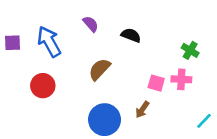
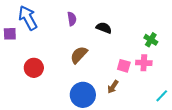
purple semicircle: (91, 24) -> (72, 19), turned 32
blue arrow: (49, 42) -> (28, 18), moved

